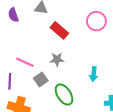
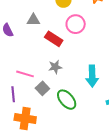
pink circle: (96, 21) -> (76, 24), moved
cyan arrow: (94, 74) -> (92, 76), size x1.5

